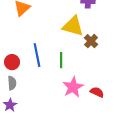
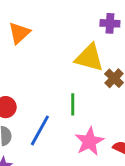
blue line: (37, 55) -> (40, 130), moved, turned 40

